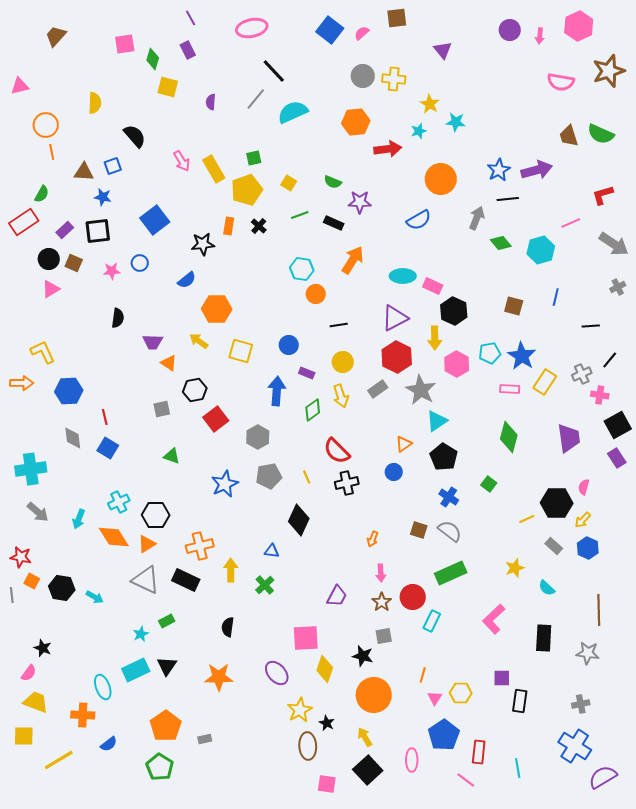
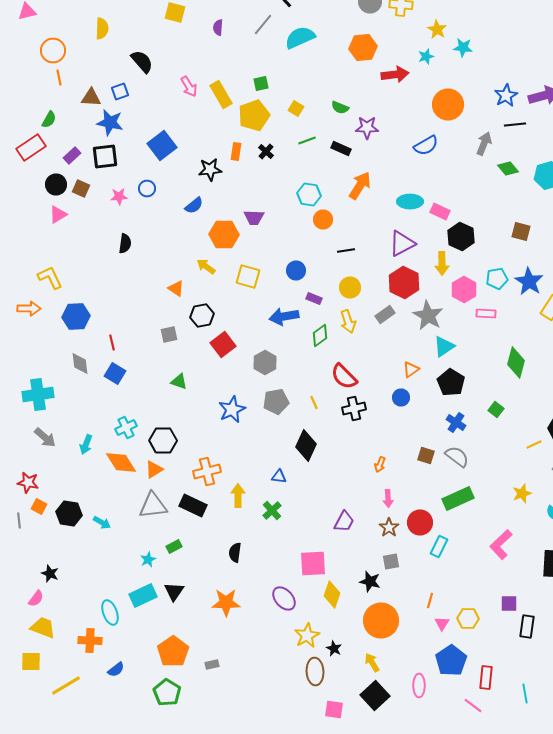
blue star: (103, 197) -> (110, 122), size x1.5
purple trapezoid: (153, 342) -> (254, 218), moved
pink rectangle: (510, 389) -> (486, 314), moved
blue arrow: (277, 391) -> (284, 316), turned -104
gray triangle: (146, 580) -> (153, 506), turned -32

